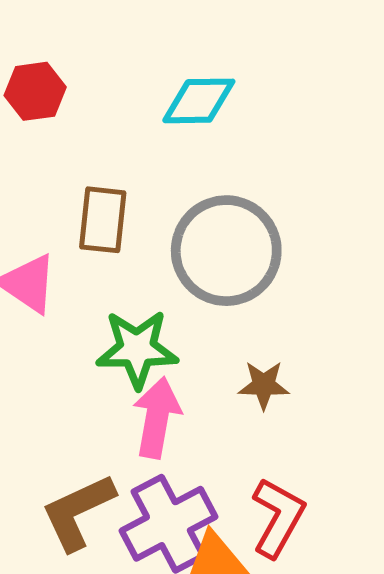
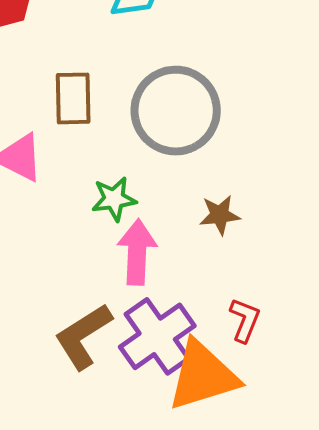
green star: (137, 349) -> (114, 199), size x0.7
red L-shape: (278, 517) -> (245, 320), size x0.7

